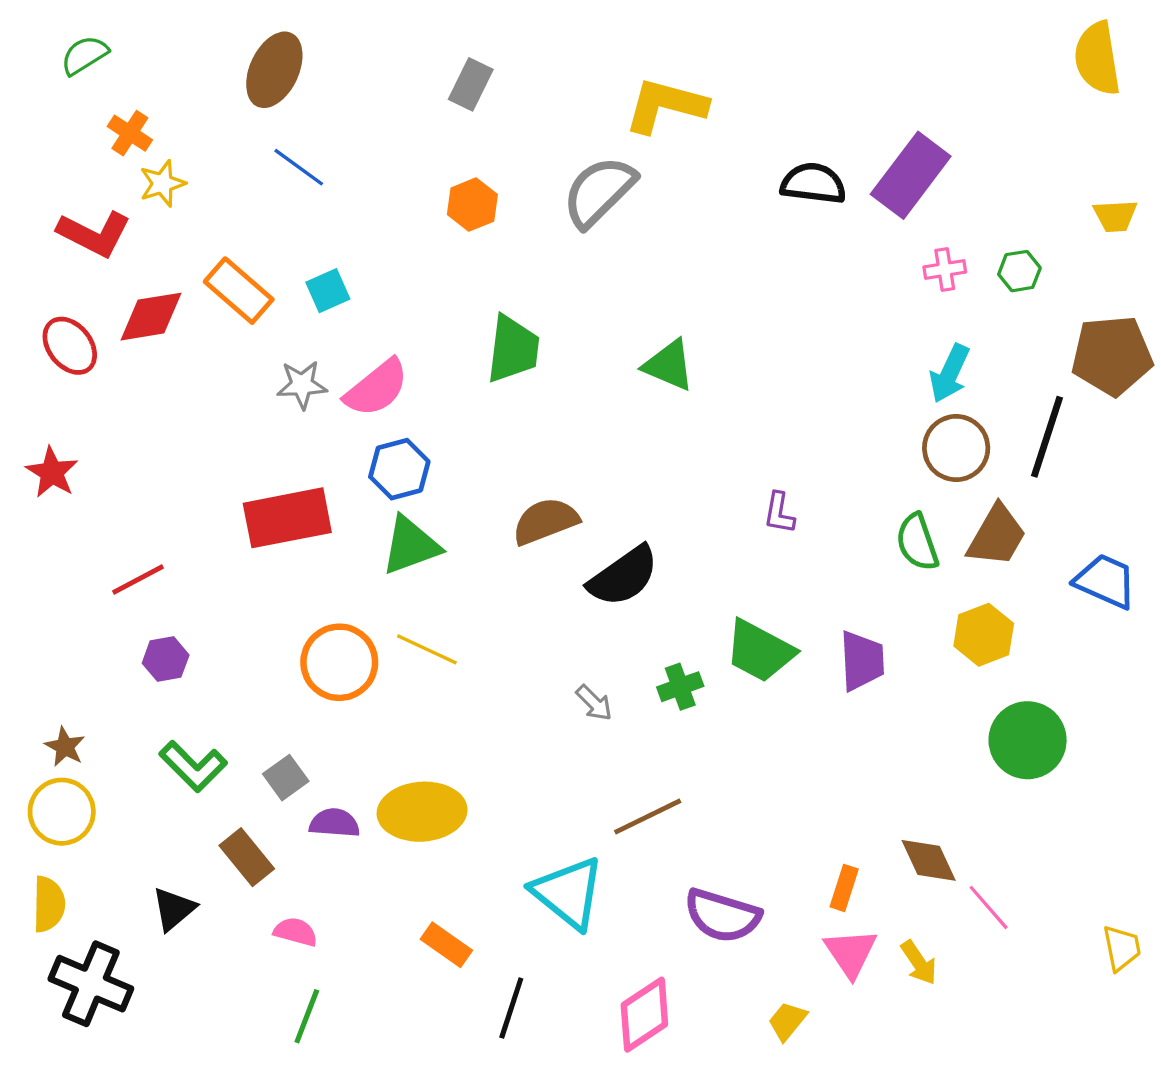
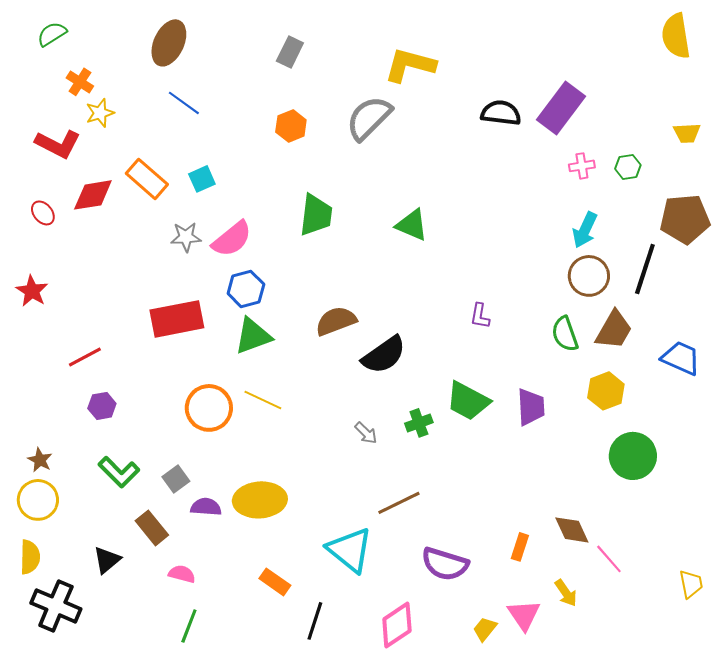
red ellipse: (70, 346) -> (43, 213), size x0.7
pink triangle: (851, 953) -> (524, 615), moved

